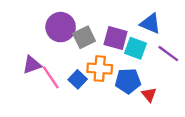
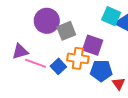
purple square: (116, 38) -> (93, 45), moved
cyan square: (136, 48) -> (111, 16), moved
pink line: (51, 77) -> (36, 63), turned -40

